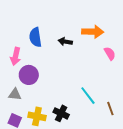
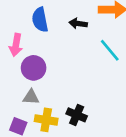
gray triangle: (15, 94) -> (31, 97), moved
cyan line: (88, 96) -> (110, 50), moved

